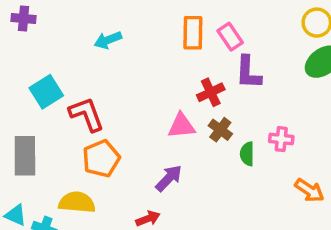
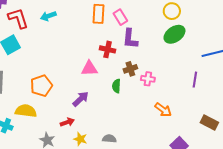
red cross: (211, 92) -> (108, 49), turned 35
red L-shape: (87, 114) -> (18, 18), moved
brown cross: (220, 130) -> (130, 69), moved, turned 32
green semicircle: (247, 154) -> (116, 86), moved

